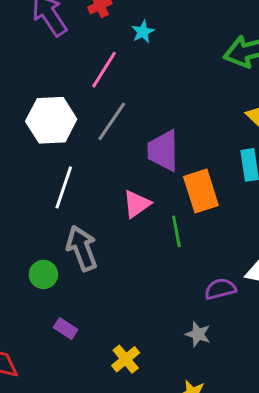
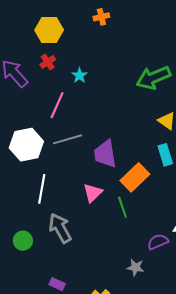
gray line: (112, 121) -> (67, 139), turned 48
orange rectangle: (201, 191) -> (135, 177), turned 72
green circle: (43, 274) -> (23, 241), moved
gray star: (198, 334) -> (135, 267), moved

